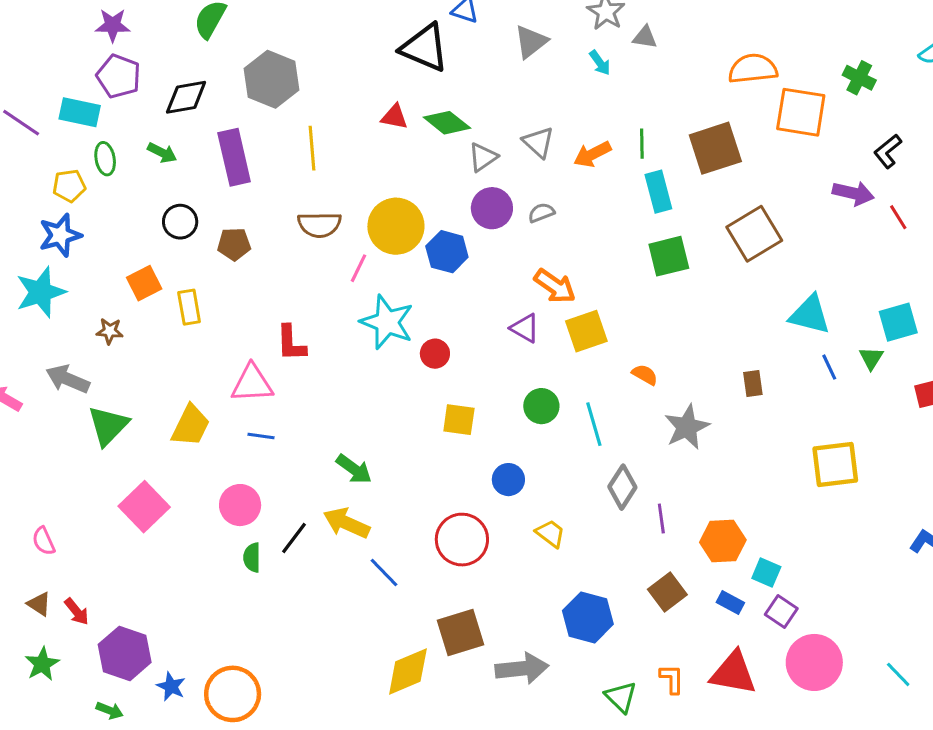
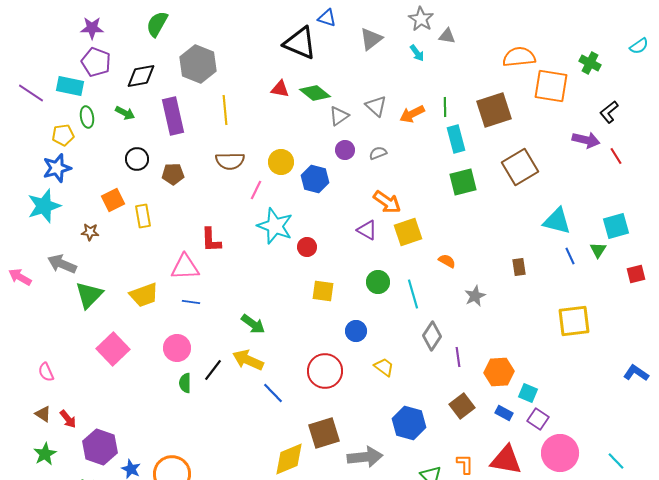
purple circle: (492, 208) -> (345, 150), size x0.7
yellow circle: (396, 226) -> (281, 162), size x0.7
yellow trapezoid: (191, 426) -> (144, 295), turned 44
gray star: (687, 427) -> (475, 296), size x0.7

